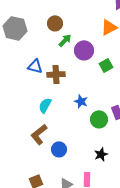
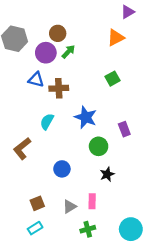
purple circle: (84, 50) -> (46, 53), moved
blue star: (81, 101) -> (86, 117), size x1.5
green circle: (99, 119) -> (99, 146), moved
brown L-shape: (39, 134) -> (22, 148), moved

